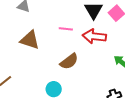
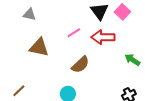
pink line: (66, 29) -> (74, 33), turned -32

